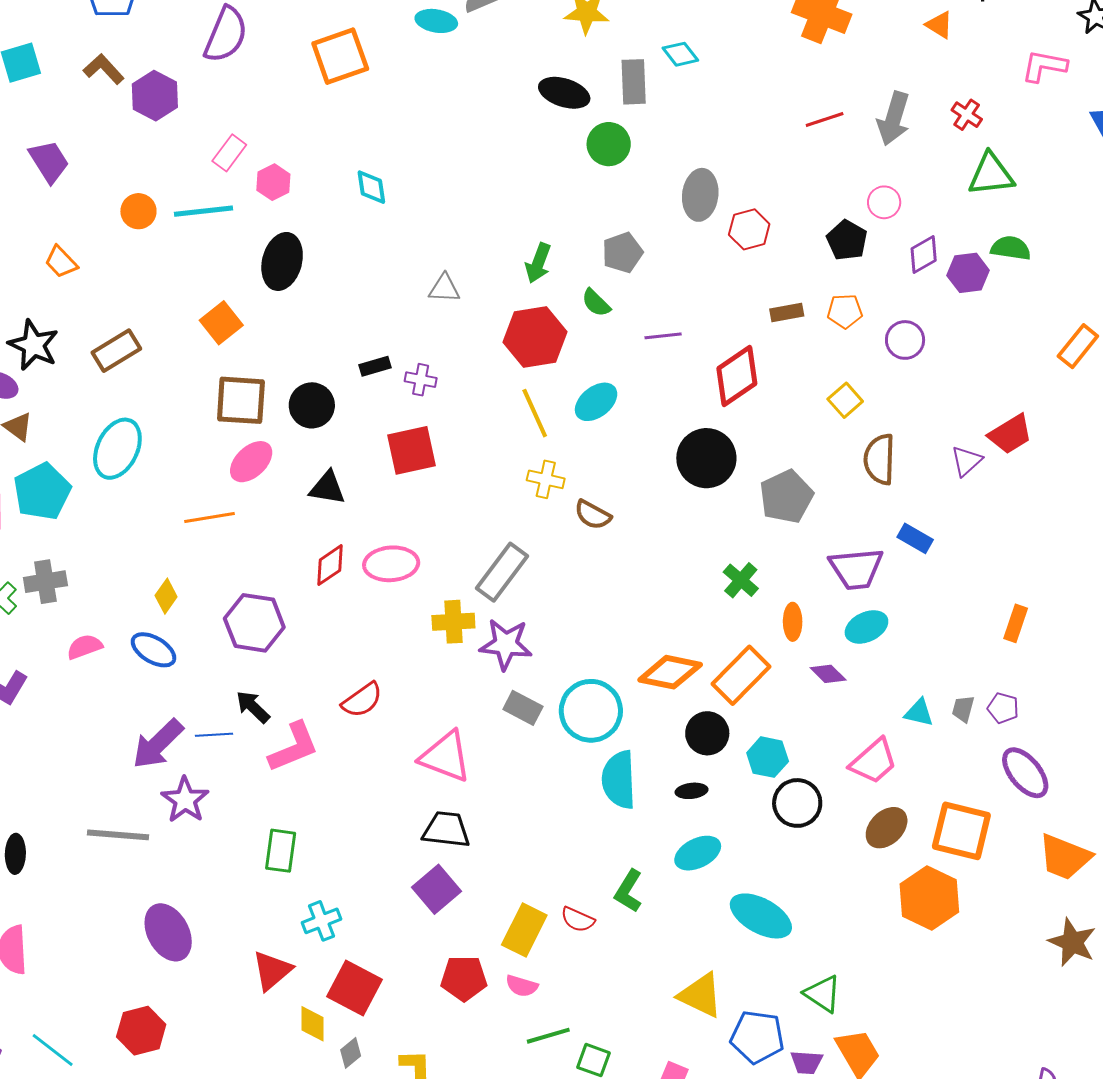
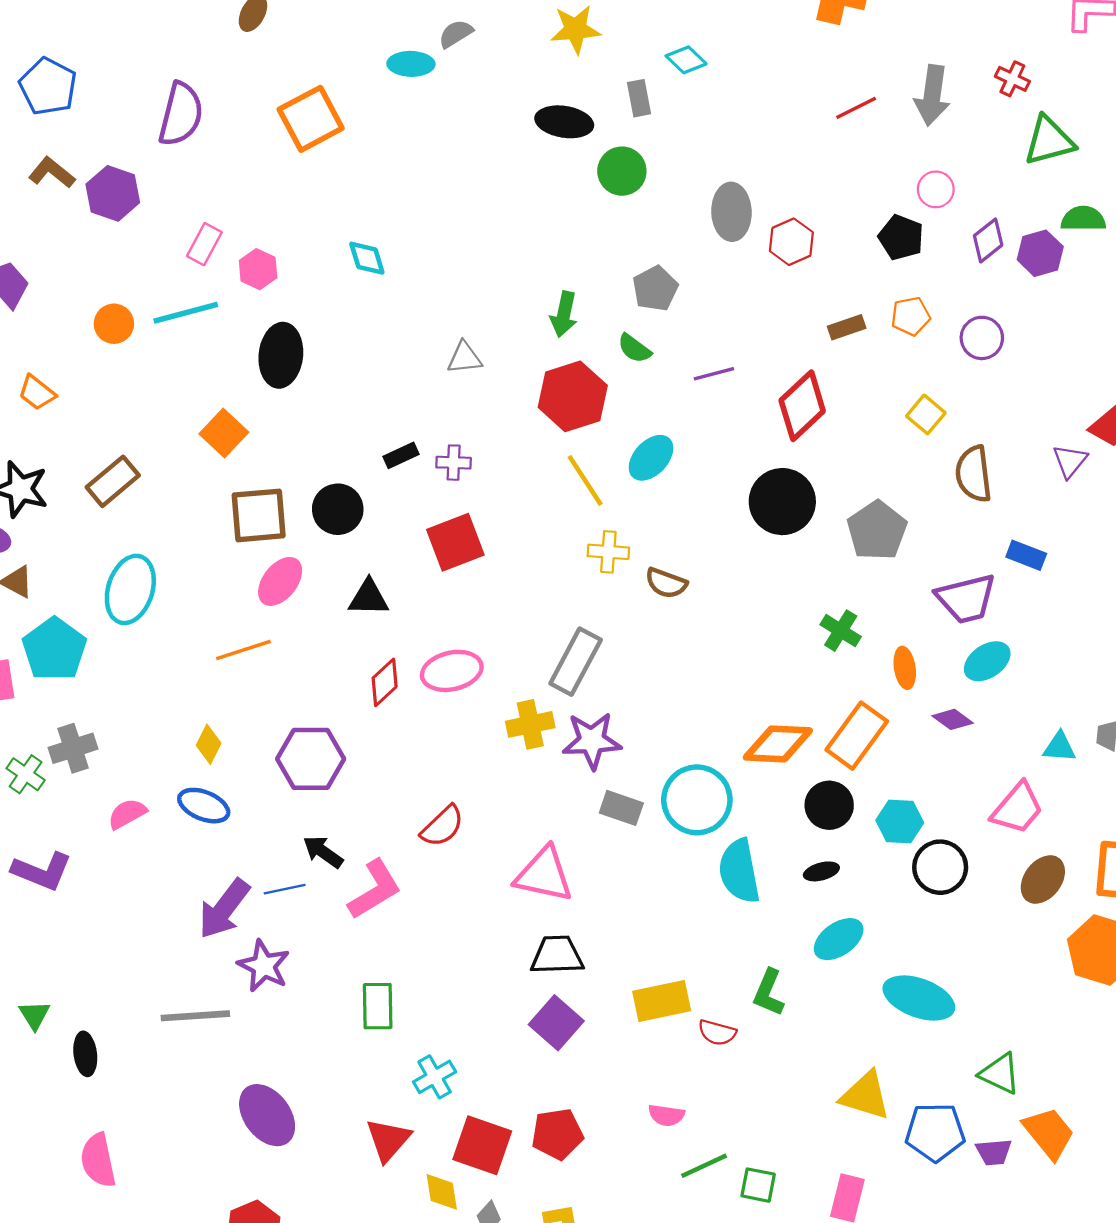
gray rectangle: (634, 82) -> (639, 98), size x0.7
yellow rectangle: (524, 930) -> (662, 1001), moved, turned 60
red pentagon: (464, 978) -> (557, 1134), moved

